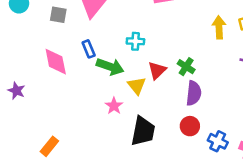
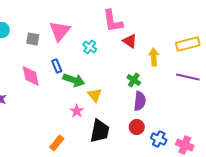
yellow arrow: (219, 27) -> (154, 57), moved
cyan cross: (135, 41) -> (90, 47), moved, turned 32
red triangle: (157, 70) -> (130, 41), moved, turned -42
orange rectangle: (49, 146) -> (57, 143), moved

